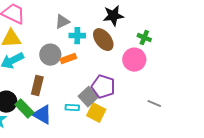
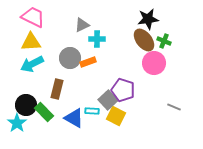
black star: (113, 16) -> (148, 19), moved
brown ellipse: (103, 40) -> (144, 40), moved
blue triangle: (42, 115) -> (74, 118), moved

